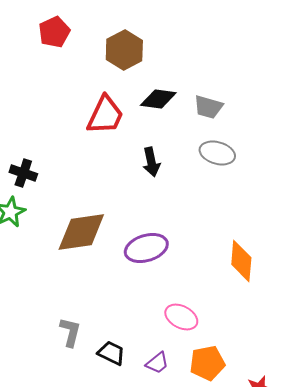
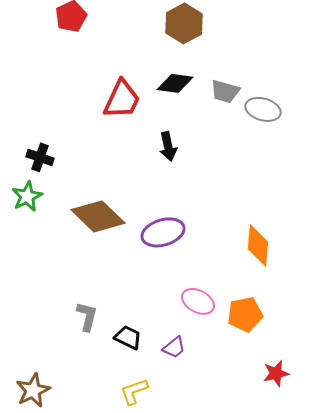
brown hexagon: (124, 50) -> (184, 23), moved
gray ellipse: (217, 153) -> (263, 109), moved
brown diamond: (81, 232) -> (98, 216), turned 52
orange pentagon: (207, 363) -> (245, 314), moved

